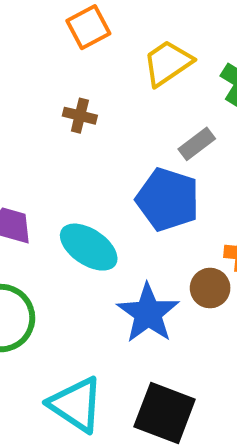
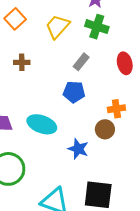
blue pentagon: (168, 199) -> (74, 92), size x0.7
blue star: (148, 313) -> (78, 149), size x0.7

